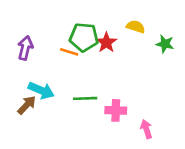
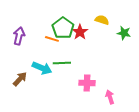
green pentagon: (84, 37) -> (63, 28), turned 30
cyan arrow: (41, 90) -> (42, 68), moved
green line: (85, 98) -> (62, 63), moved

